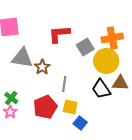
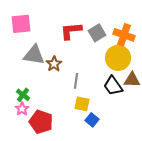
orange cross: (112, 38) -> (124, 35), turned 30
gray square: (85, 47) -> (97, 33), moved
red pentagon: (45, 107) -> (41, 122), moved, turned -30

